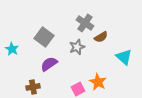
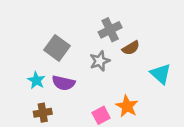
gray cross: (85, 23) -> (110, 30), turned 30
cyan star: (12, 49) -> (36, 80), moved
purple semicircle: (49, 64) -> (63, 83), turned -132

